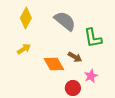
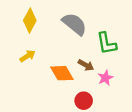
pink star: (91, 76) -> (105, 78), moved

